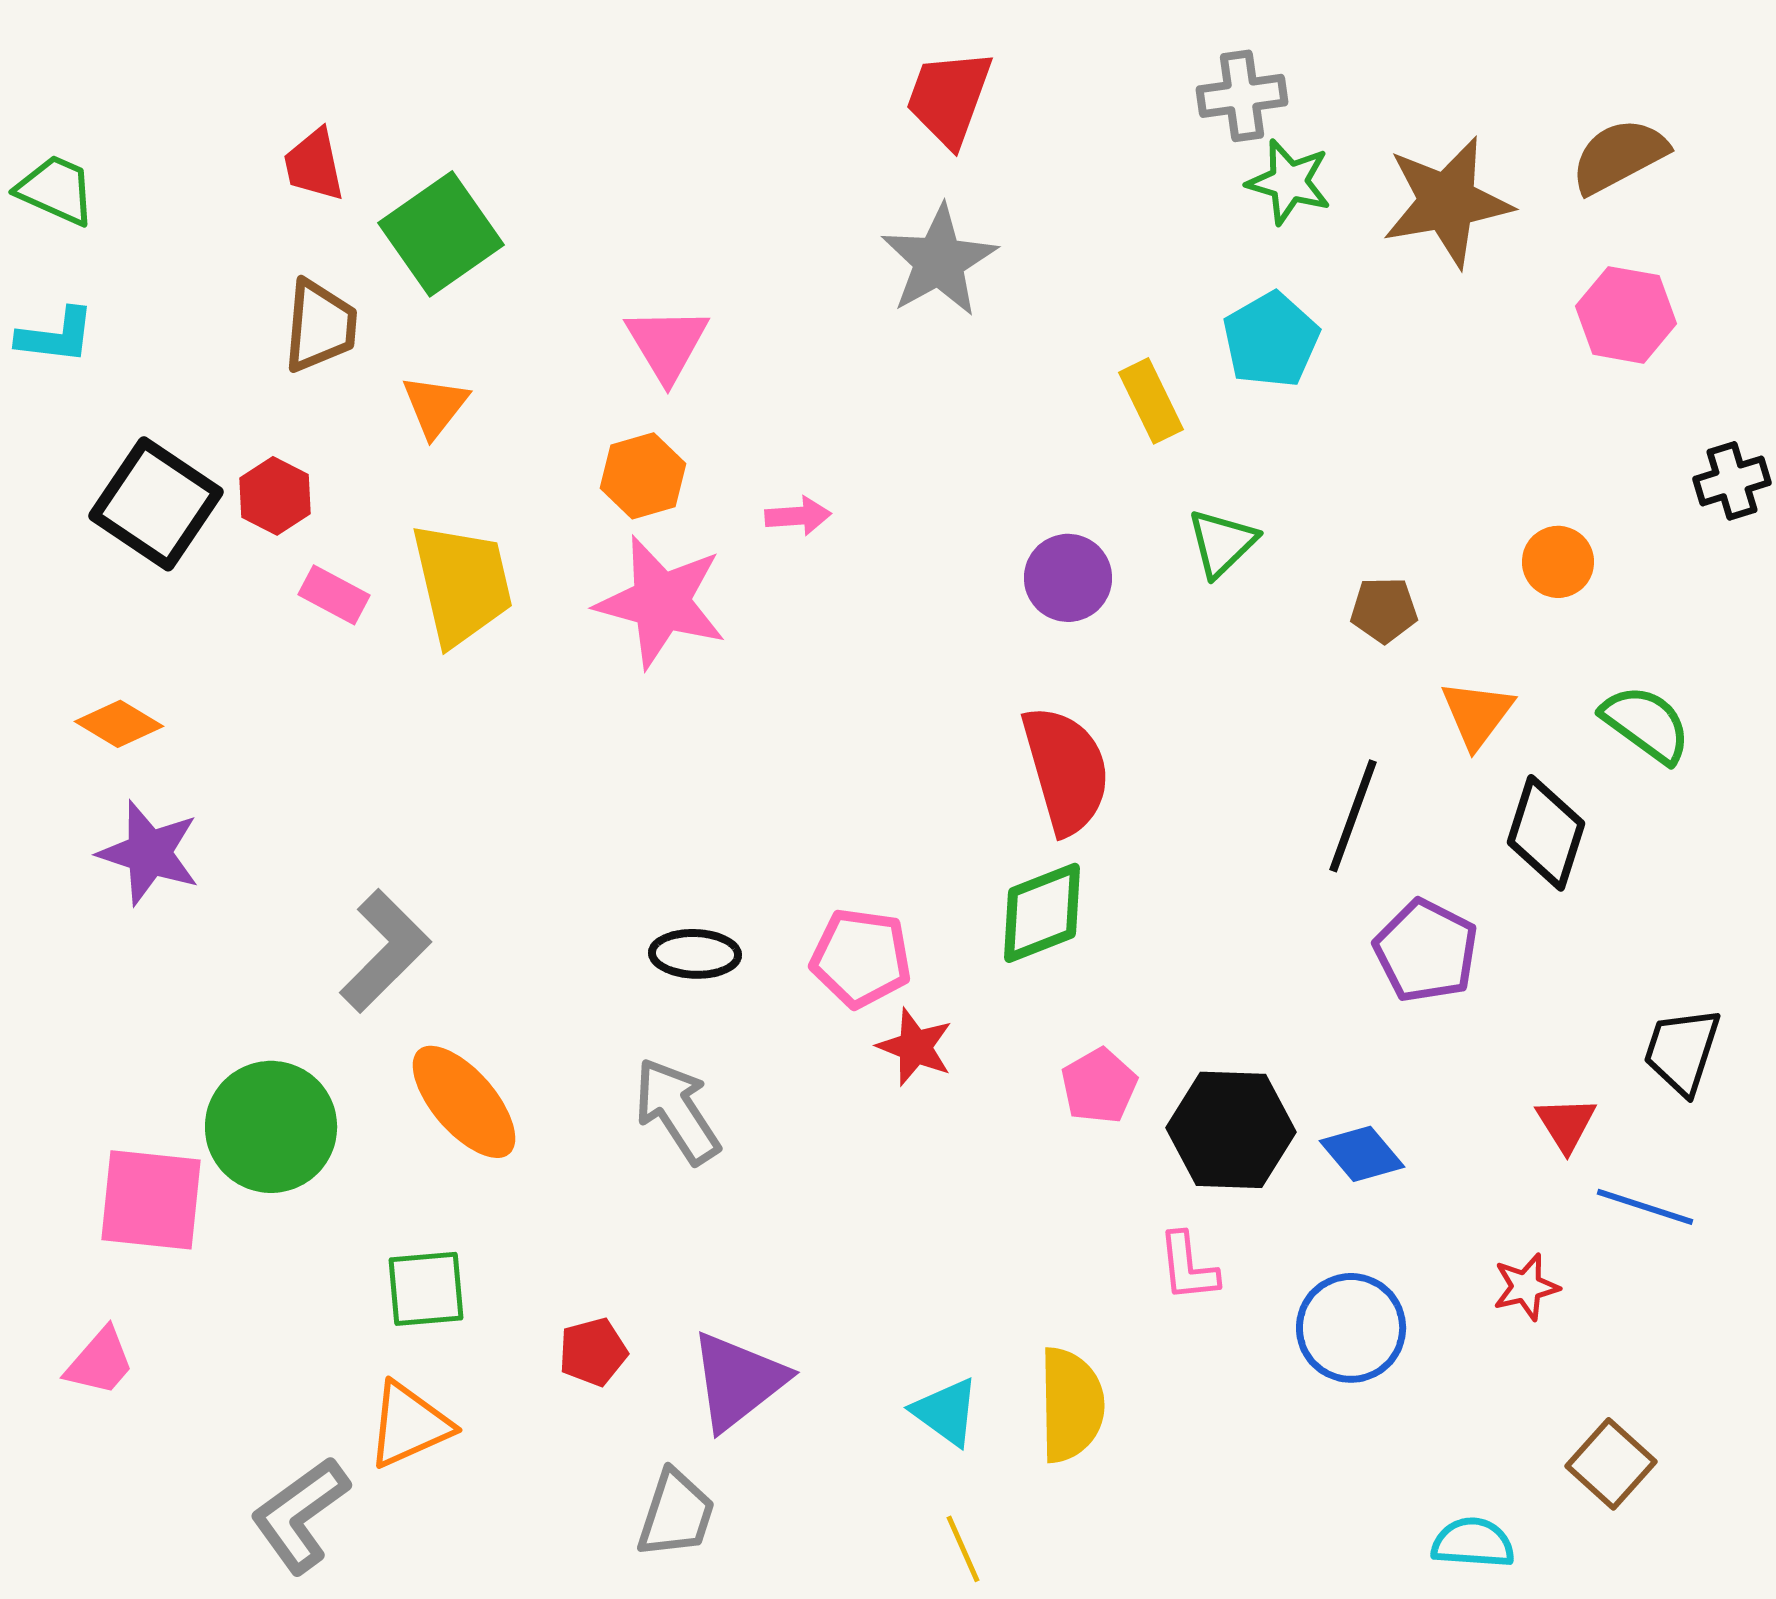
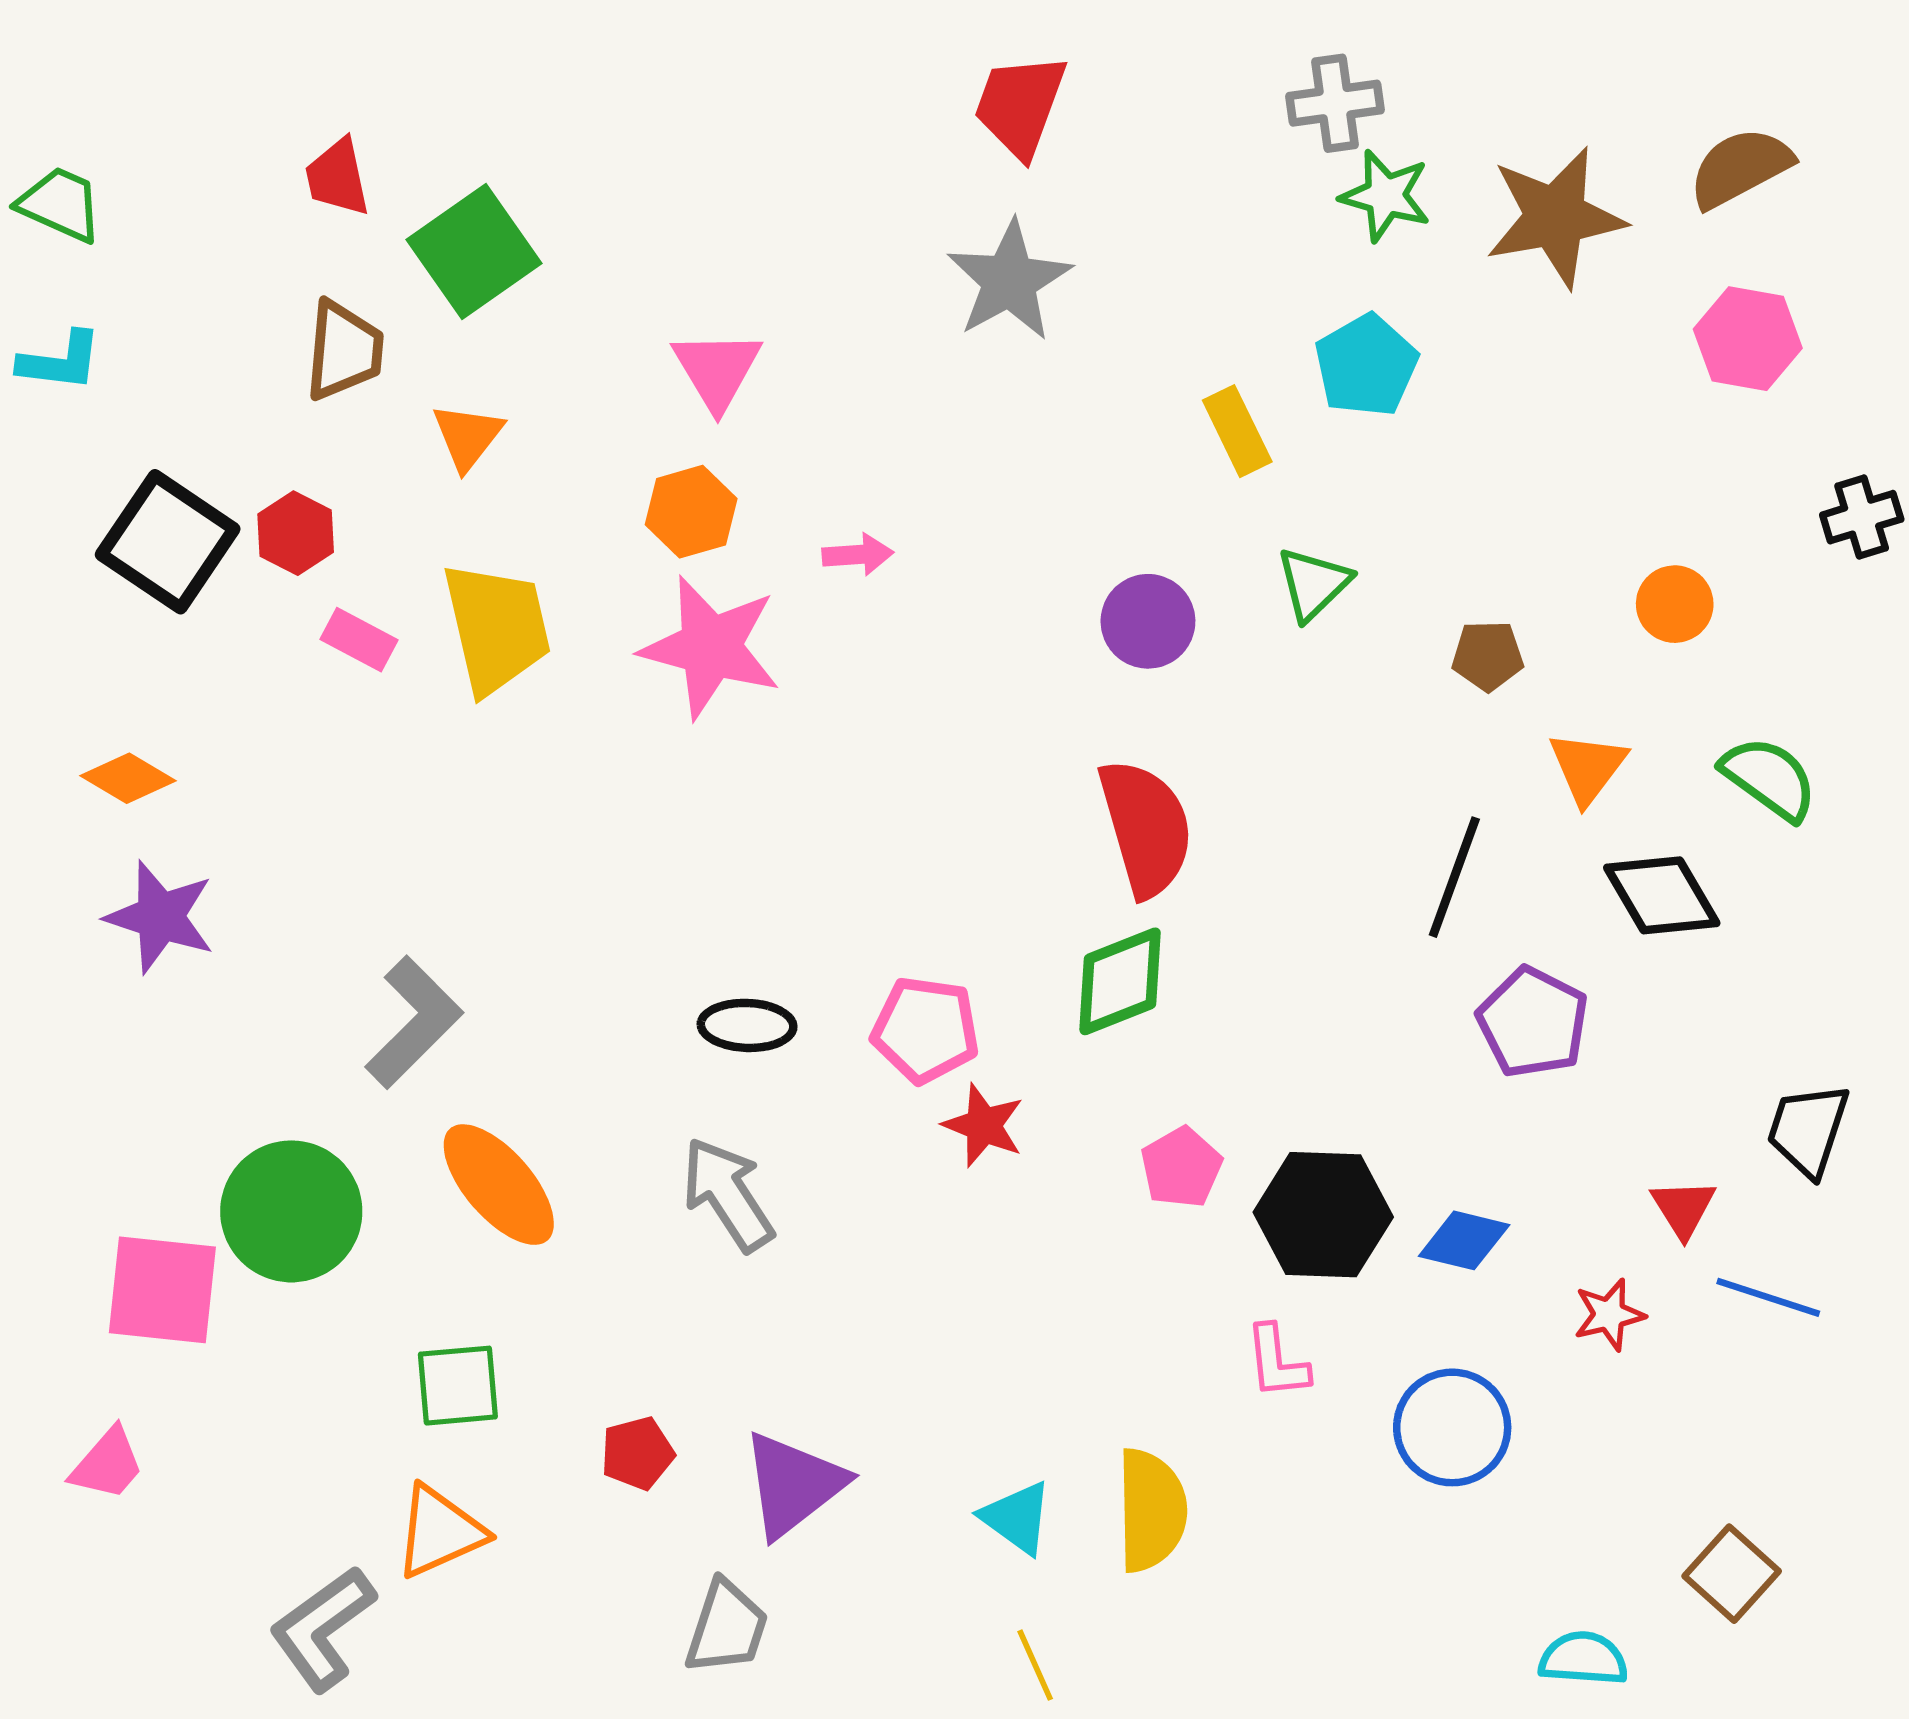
black diamond: (1546, 833) -> (1662, 895), turned -48
blue diamond: (1362, 1154) -> (1464, 1240), turned -36
red star: (1526, 1287) -> (1609, 1315), moved

